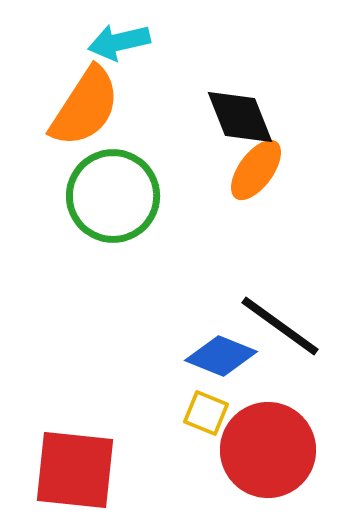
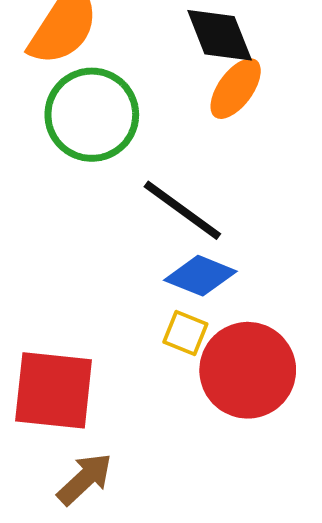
black line: (280, 326) -> (182, 210), moved

